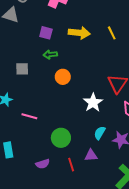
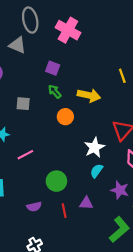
yellow arrow: (79, 33) -> (89, 95), moved
green arrow: (50, 54) -> (55, 92), turned 48
pink line: (29, 116) -> (25, 155), turned -49
cyan semicircle: (100, 133) -> (97, 171), moved

